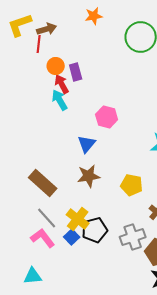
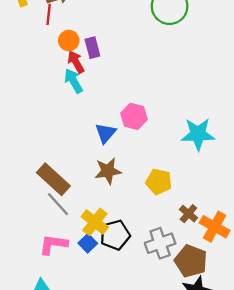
pink hexagon: (107, 117) -> (134, 116), moved
gray line: (47, 218) -> (58, 204), moved
pink L-shape: (43, 238) -> (53, 244), turned -45

